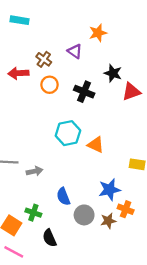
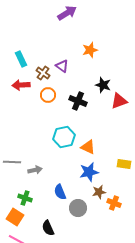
cyan rectangle: (20, 20) -> (21, 59), moved, turned 56
purple triangle: (75, 51) -> (62, 66), moved
blue star: (109, 190) -> (89, 172), moved
green cross: (33, 213) -> (25, 198), moved
brown star: (108, 221) -> (99, 192), moved

